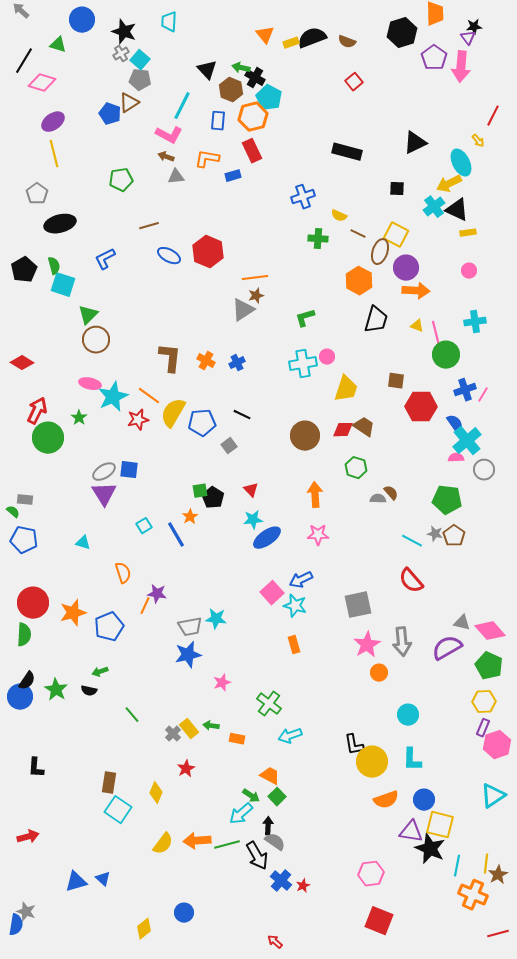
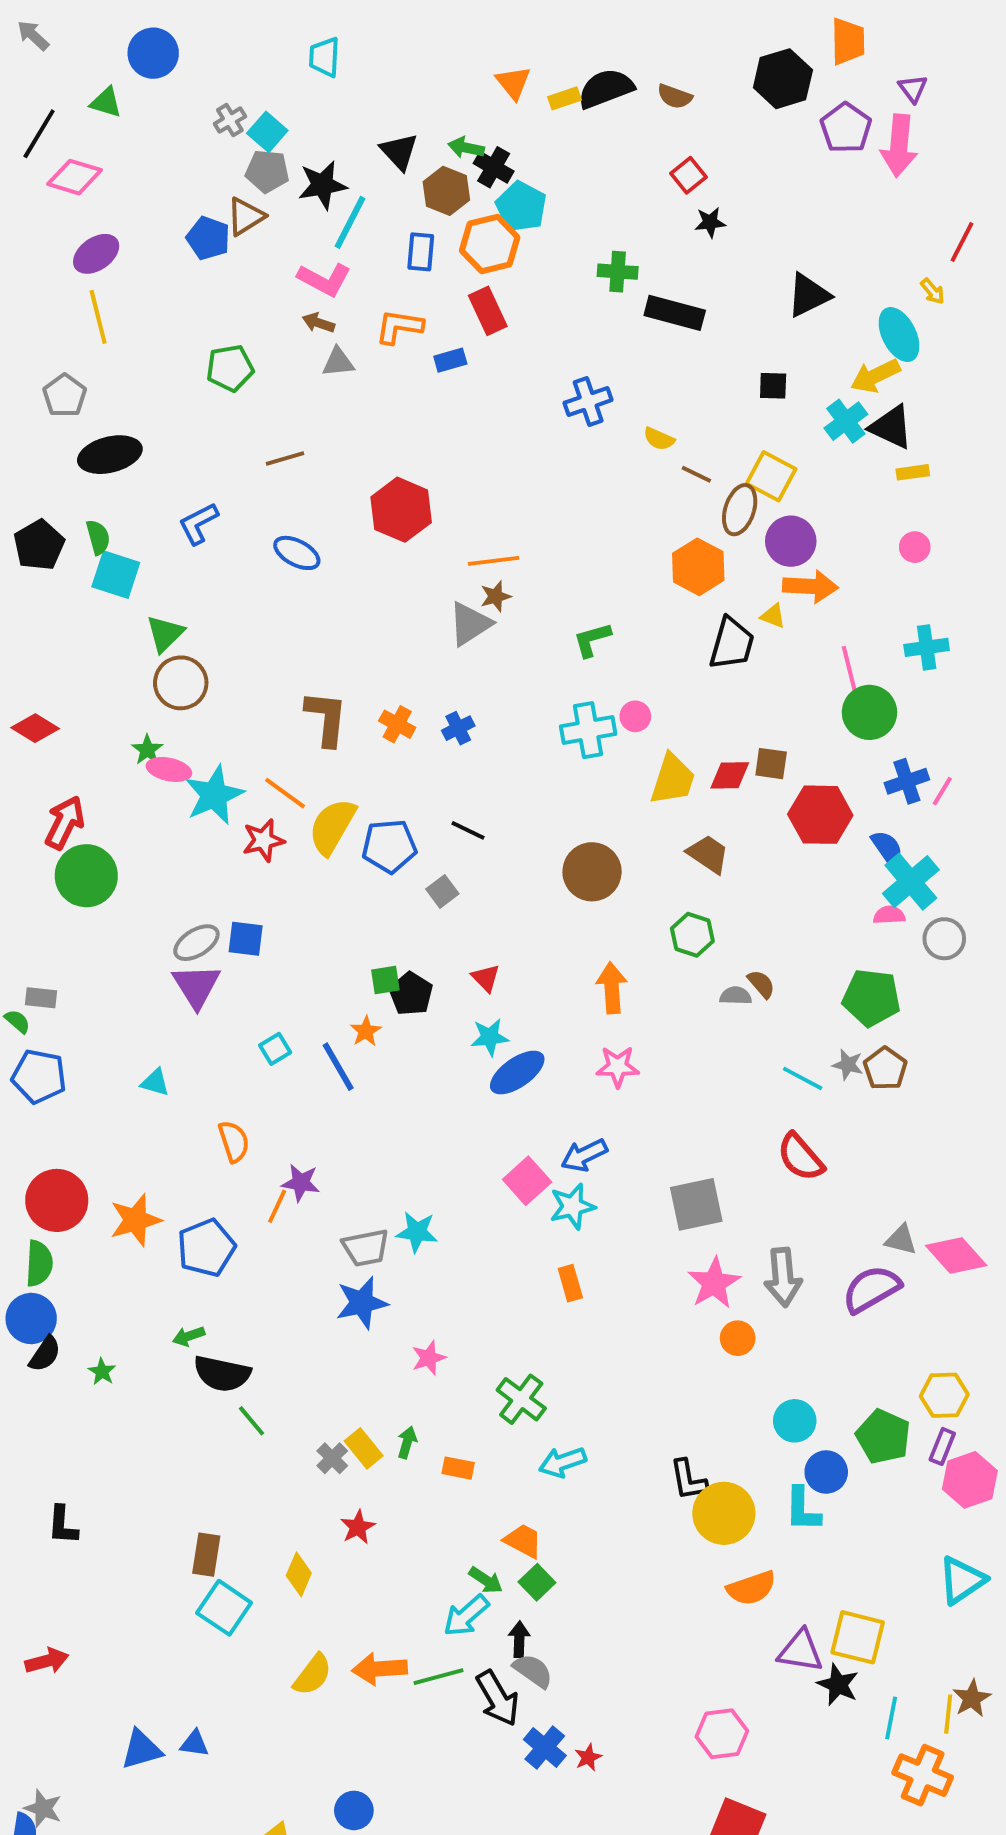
black star: (474, 27) -> (710, 222), moved
black star: (124, 32) -> (322, 185), moved, turned -30
green cross: (318, 239) -> (618, 272), moved
blue ellipse: (169, 256) -> (297, 553), moved
yellow triangle: (417, 326) -> (773, 616), moved
green star: (79, 418) -> (147, 750), moved
red diamond: (343, 430) -> (730, 775), moved
cyan star: (295, 606) -> (572, 1206), turned -30
green pentagon: (489, 666) -> (883, 1437), moved
green star: (56, 690) -> (102, 1372), size x0.6
black semicircle: (89, 691) -> (222, 1374), moved, size x1.8
blue circle: (20, 697) -> (31, 1318), moved
green arrow: (211, 726) -> (407, 1442), turned 98
blue circle: (424, 800) -> (826, 1472), moved
black star: (430, 849) -> (838, 1685), size x0.7
brown star: (498, 875) -> (972, 1698), moved
blue triangle: (103, 879) -> (194, 1744), turned -35

